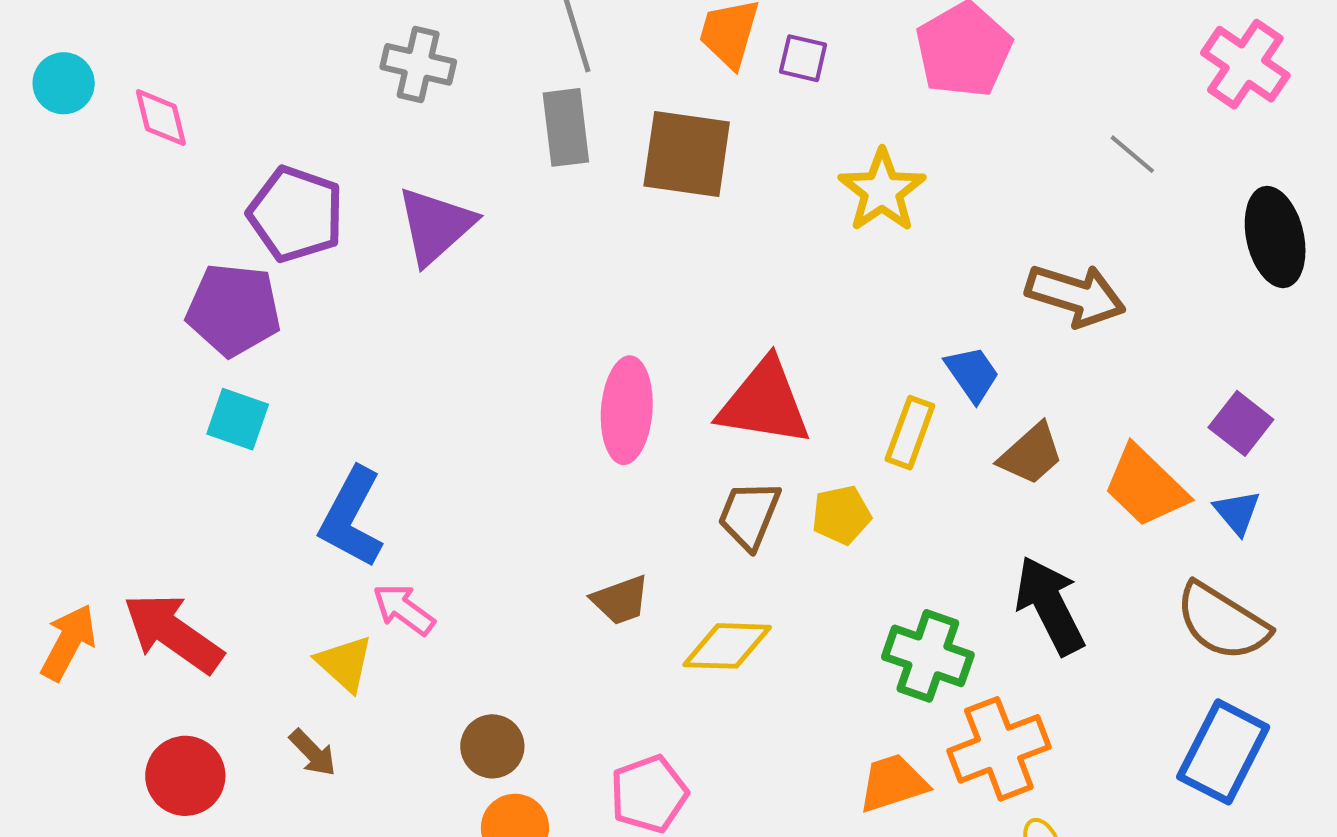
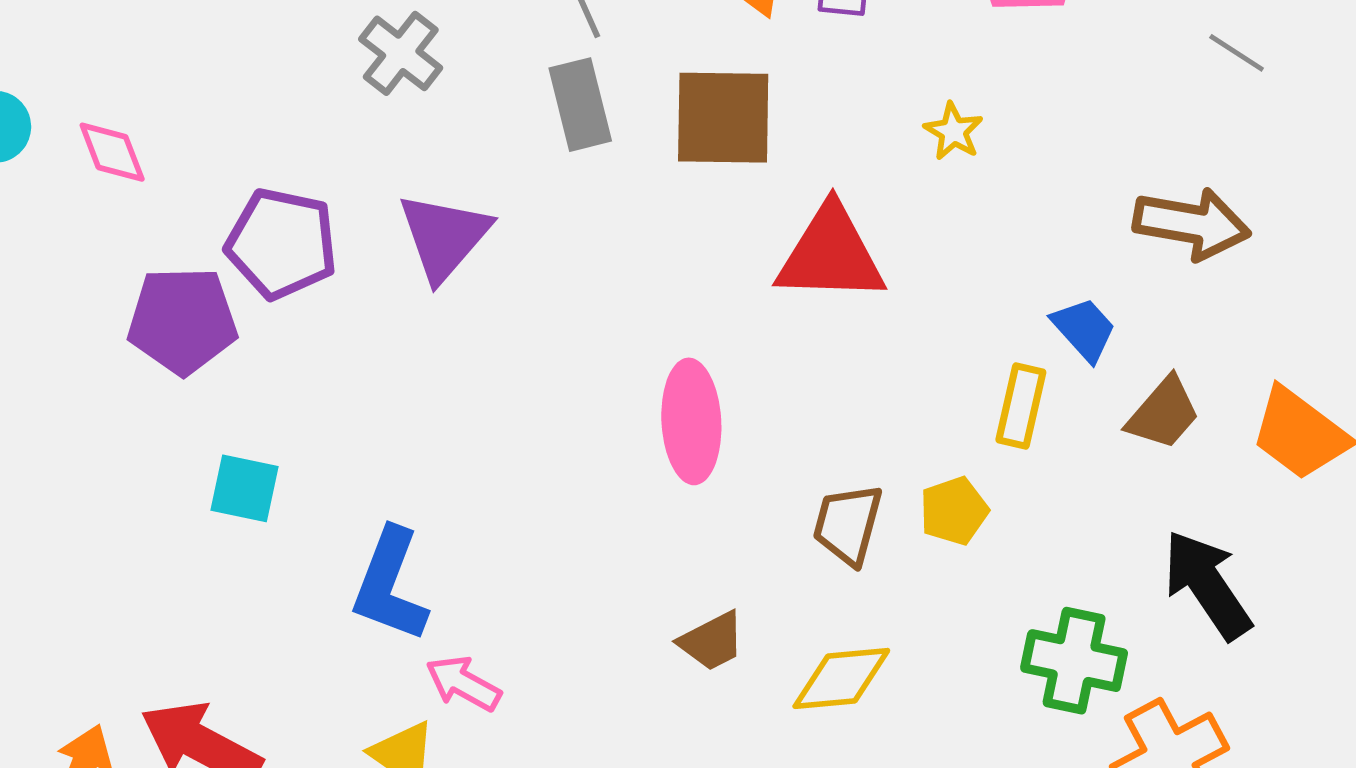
gray cross: (418, 64) -> (401, 53), turned 32
yellow star: (882, 191) -> (953, 131), size x0.6
purple pentagon: (234, 310) -> (182, 321), moved
red triangle: (764, 403) -> (831, 254), moved

